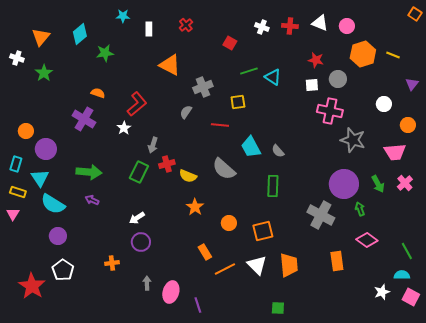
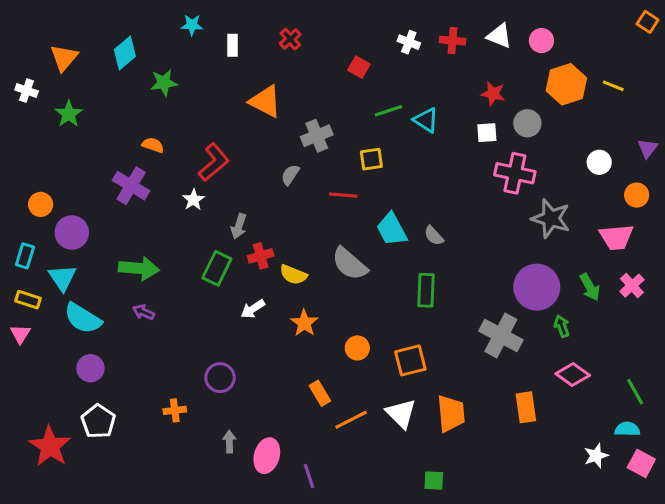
purple triangle: (412, 84) -> (648, 148), moved
white arrow: (137, 218) -> (253, 309), moved

